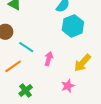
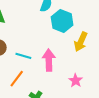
pink arrow: (49, 59) -> (49, 60), size x1.5
yellow arrow: (82, 63) -> (81, 42), moved

